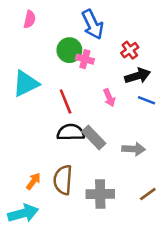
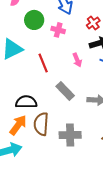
green circle: (69, 50) -> (34, 20), moved
black semicircle: (71, 132) -> (26, 102), moved
orange arrow: (33, 181) -> (18, 125), size x1.5

